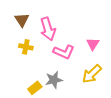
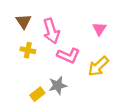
pink triangle: (93, 44) -> (99, 29), moved
yellow arrow: (92, 74) -> (98, 66), moved

